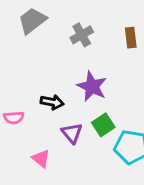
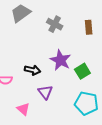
gray cross: (82, 35) -> (55, 24), turned -35
green square: (103, 125) -> (82, 71), moved

